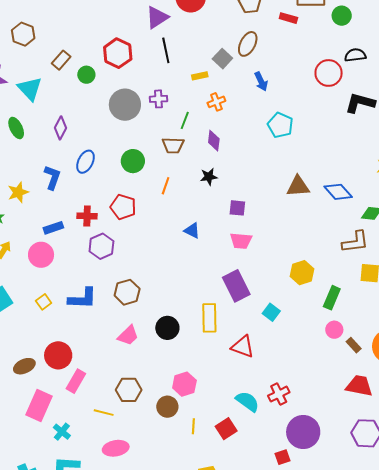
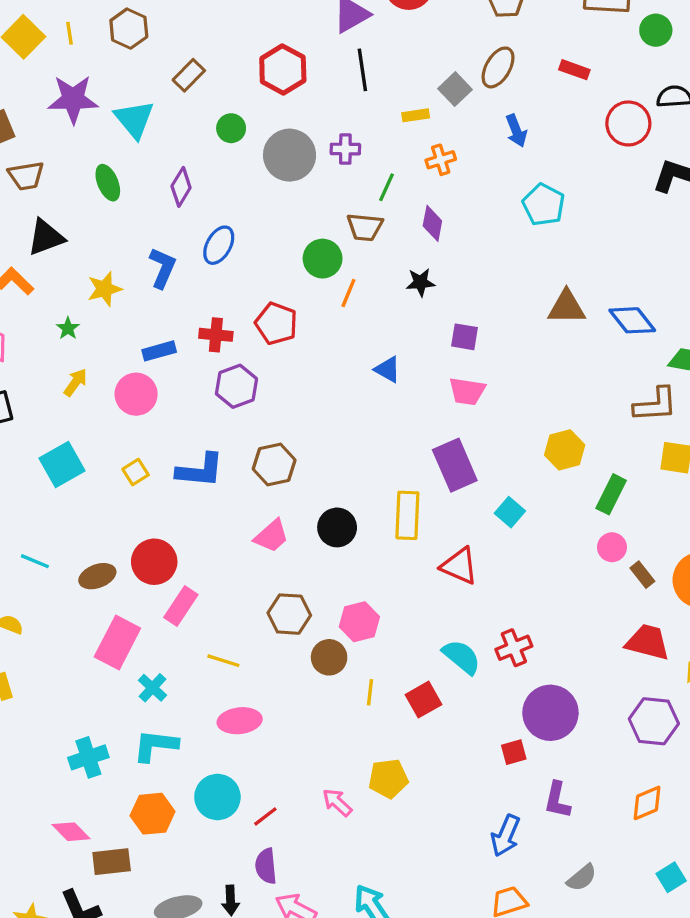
red rectangle: (288, 18) -> (574, 70), moved
green circle: (86, 75) -> (231, 128), moved
green circle: (133, 161) -> (323, 259), moved
brown hexagon: (129, 390) -> (289, 614), moved

